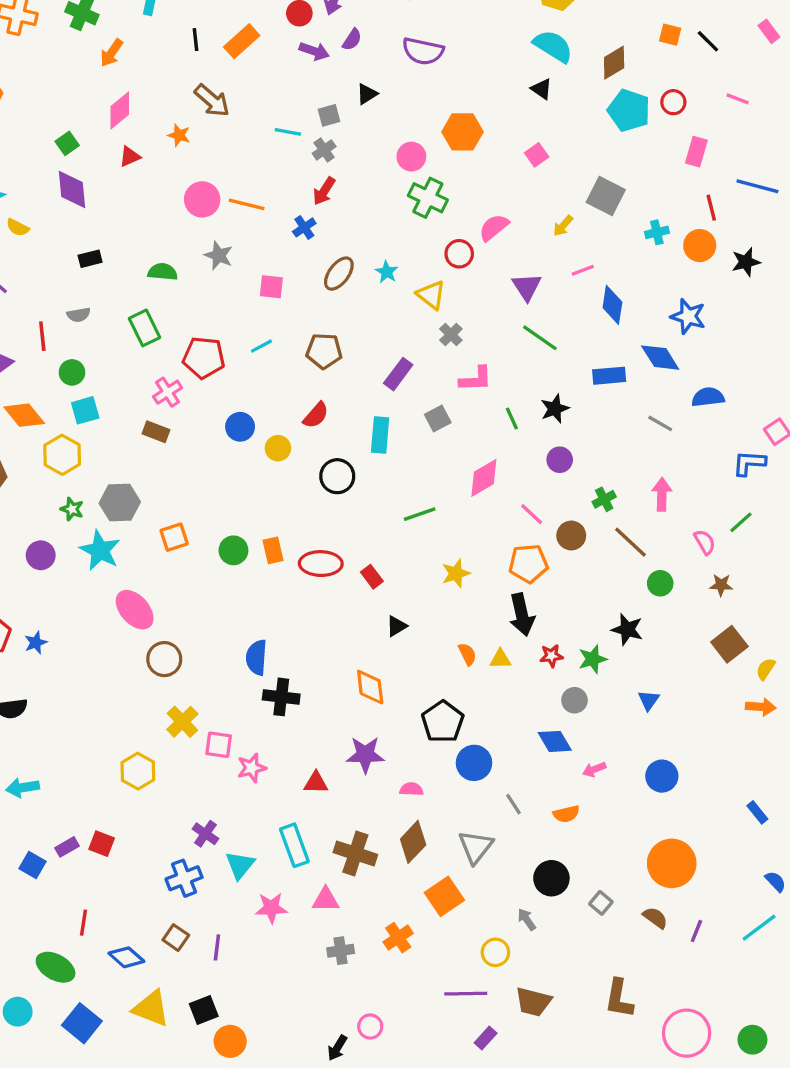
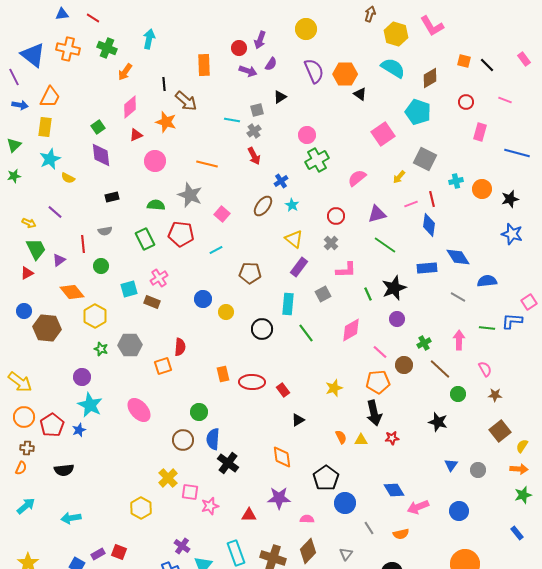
black line: (196, 40) -> (164, 84), moved
orange rectangle: (242, 41) -> (204, 65), turned -50
purple semicircle: (423, 51) -> (314, 71), turned -125
black triangle: (542, 89) -> (360, 94), moved
cyan pentagon: (629, 110) -> (418, 112), moved
orange hexagon: (462, 132) -> (345, 74), moved
orange star: (179, 135) -> (166, 122), size x1.5
pink square: (537, 155) -> (383, 134), size x1.6
red arrow: (324, 191) -> (254, 156), turned -60
green cross: (428, 198) -> (317, 160), turned 35
pink circle: (202, 199) -> (155, 161), moved
red line: (711, 208) -> (432, 199), moved
blue cross: (304, 227) -> (281, 181), moved
red circle: (459, 254) -> (336, 216), moved
gray star: (219, 255) -> (190, 195), size x1.4
pink square: (271, 287) -> (222, 214), turned 35
purple triangle: (527, 287) -> (377, 214), turned 48
yellow triangle: (431, 295) -> (294, 239), moved
blue star: (688, 316) -> (512, 234), moved
brown pentagon: (324, 351) -> (250, 273), moved
red pentagon: (204, 358) -> (181, 234), moved
black star: (555, 409) -> (394, 288), size x1.4
cyan square: (85, 410) -> (129, 289), moved
red semicircle: (316, 415) -> (180, 347), moved, turned -36
green line: (420, 514) -> (306, 333), moved, turned 72
green line: (741, 522) -> (487, 328), moved, turned 49
cyan star: (100, 550) -> (90, 405), moved
green circle: (233, 550) -> (199, 412), moved
brown circle: (164, 659) -> (183, 440), moved
green star: (593, 659) -> (523, 495), moved
black cross: (281, 697) -> (228, 463), turned 30
gray circle: (575, 700) -> (478, 470), moved
pink arrow: (594, 769) -> (418, 507), size x1.5
gray triangle: (476, 847) -> (346, 554), size x0.6

